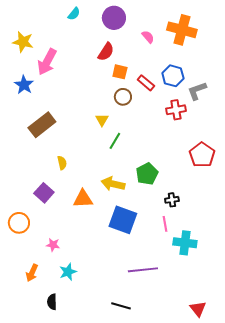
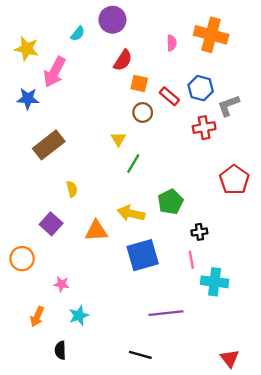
cyan semicircle: (74, 14) -> (78, 34), moved
purple circle: (114, 18) -> (112, 20), moved
pink semicircle: (148, 37) -> (172, 43), turned 40
blue star: (24, 85) -> (28, 99), turned -30
blue square: (123, 220) -> (143, 255), turned -36

